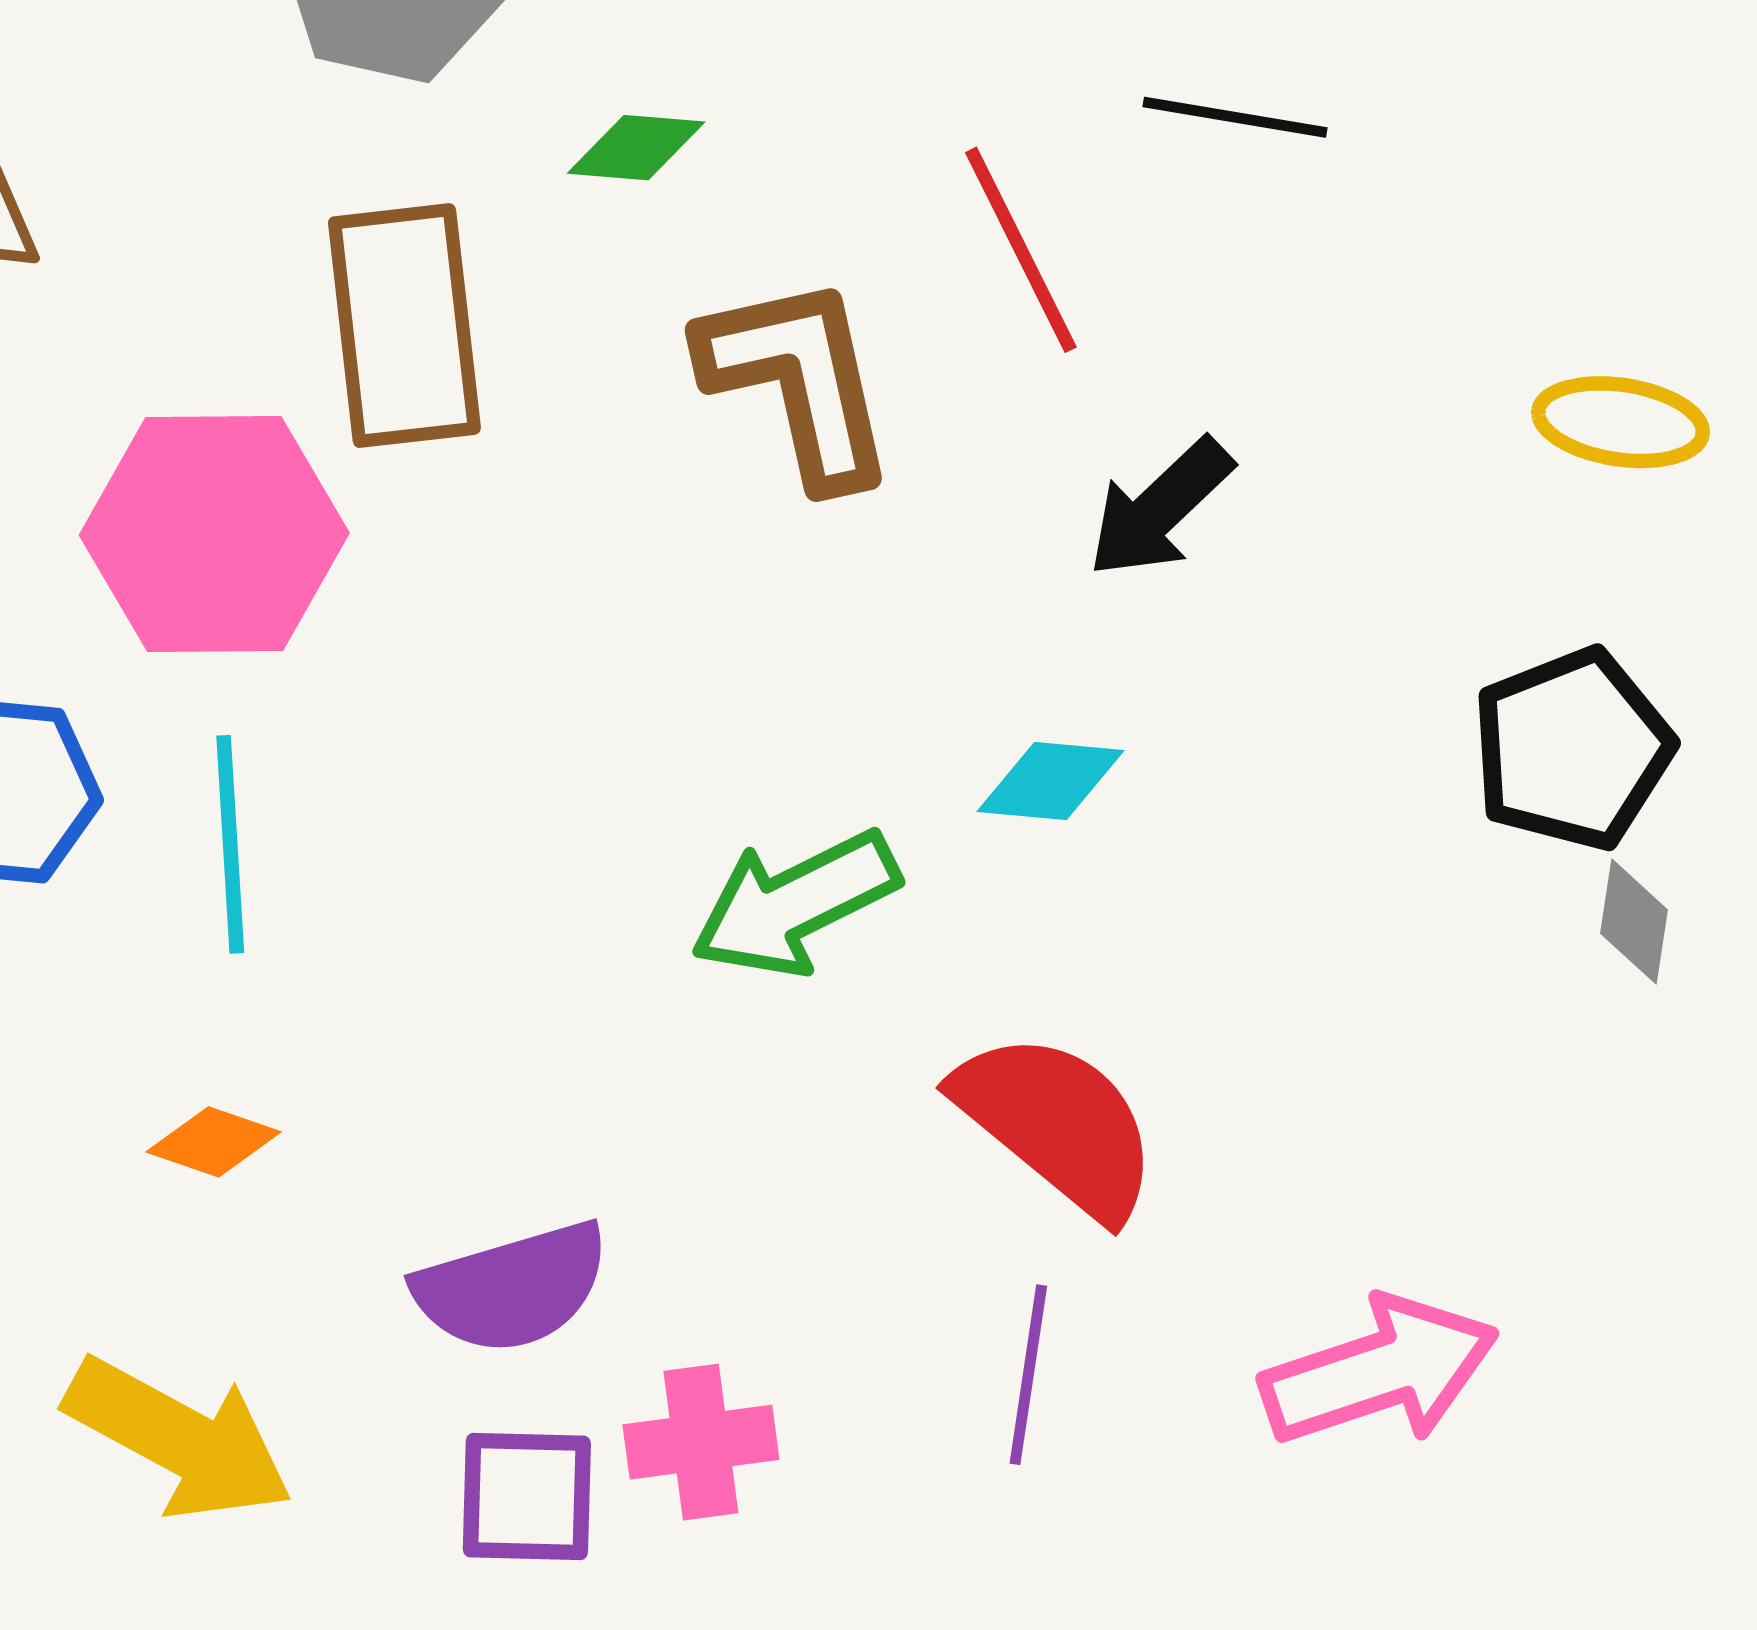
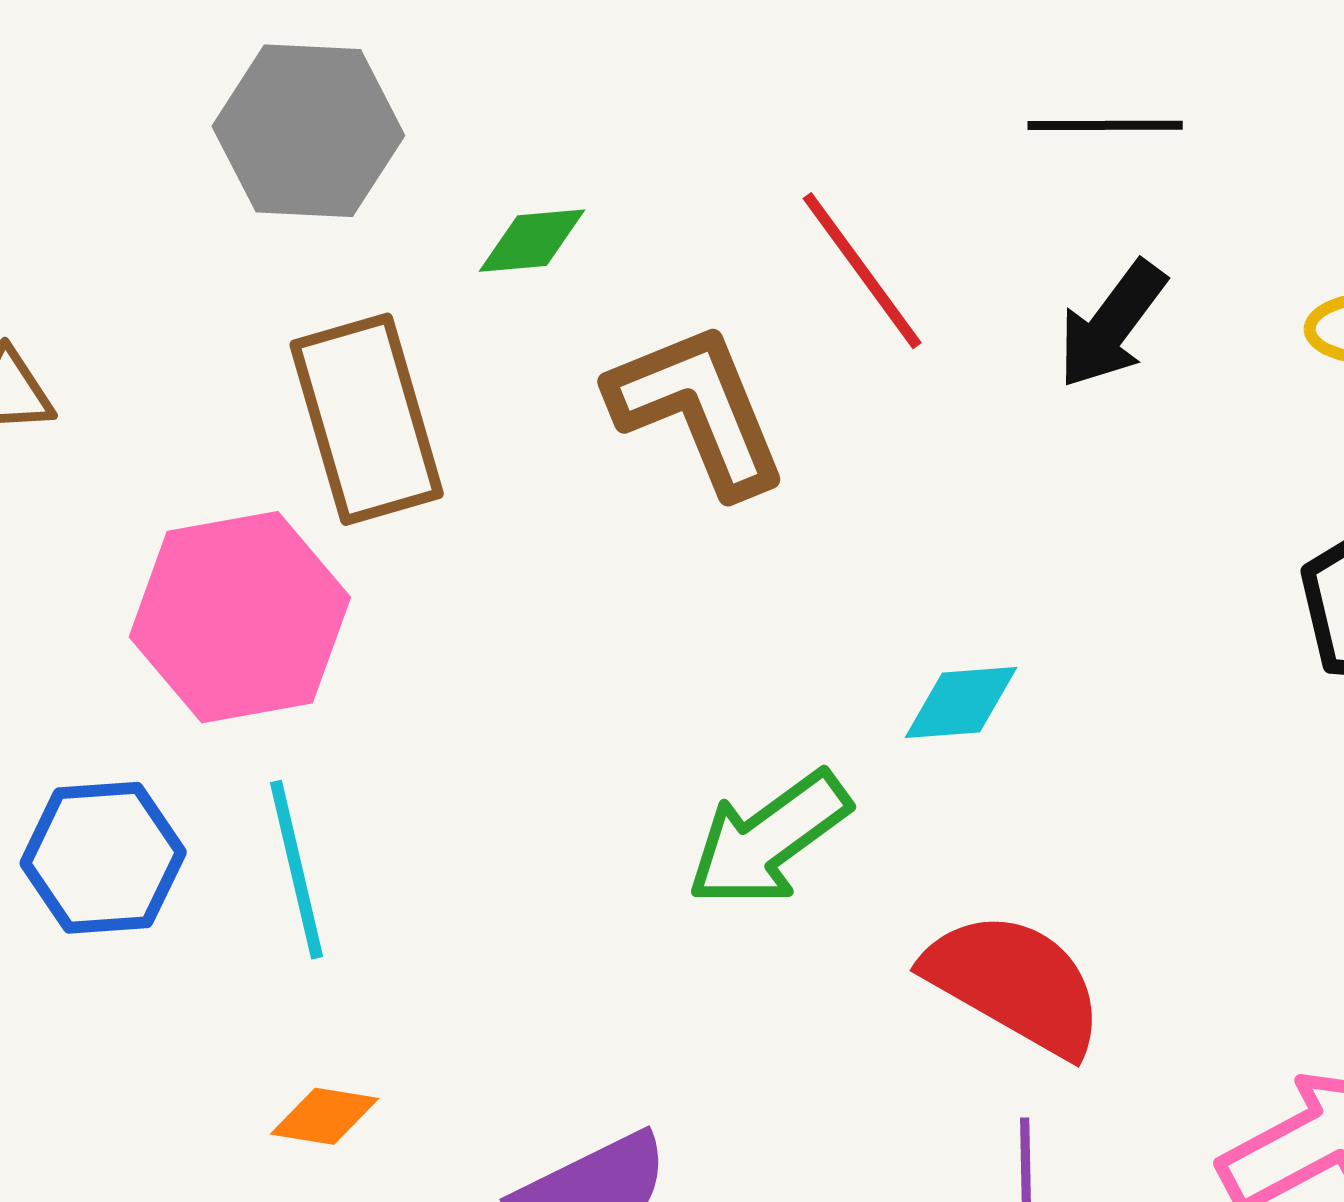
black line: (1235, 117) -> (1105, 125), moved
black arrow: (1160, 508) -> (1112, 324), moved

